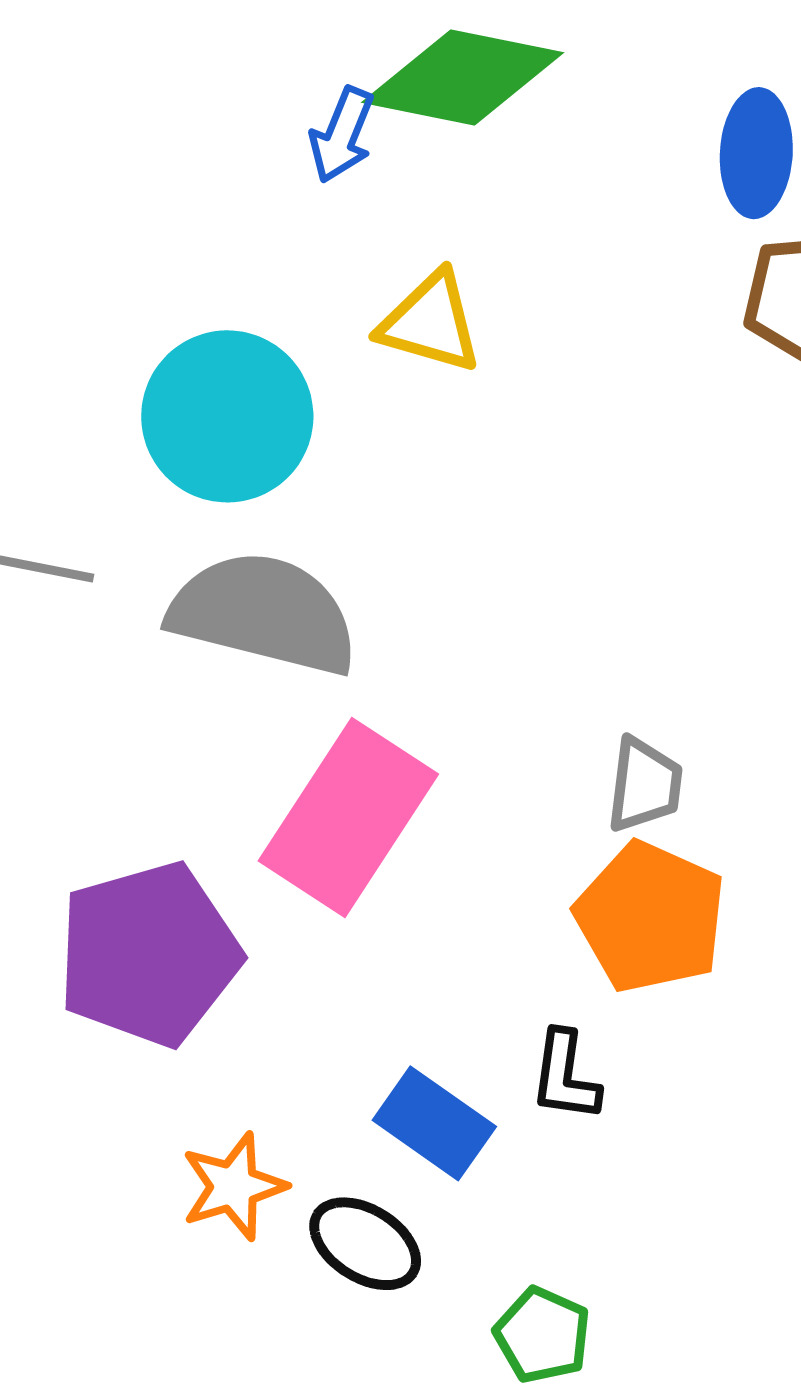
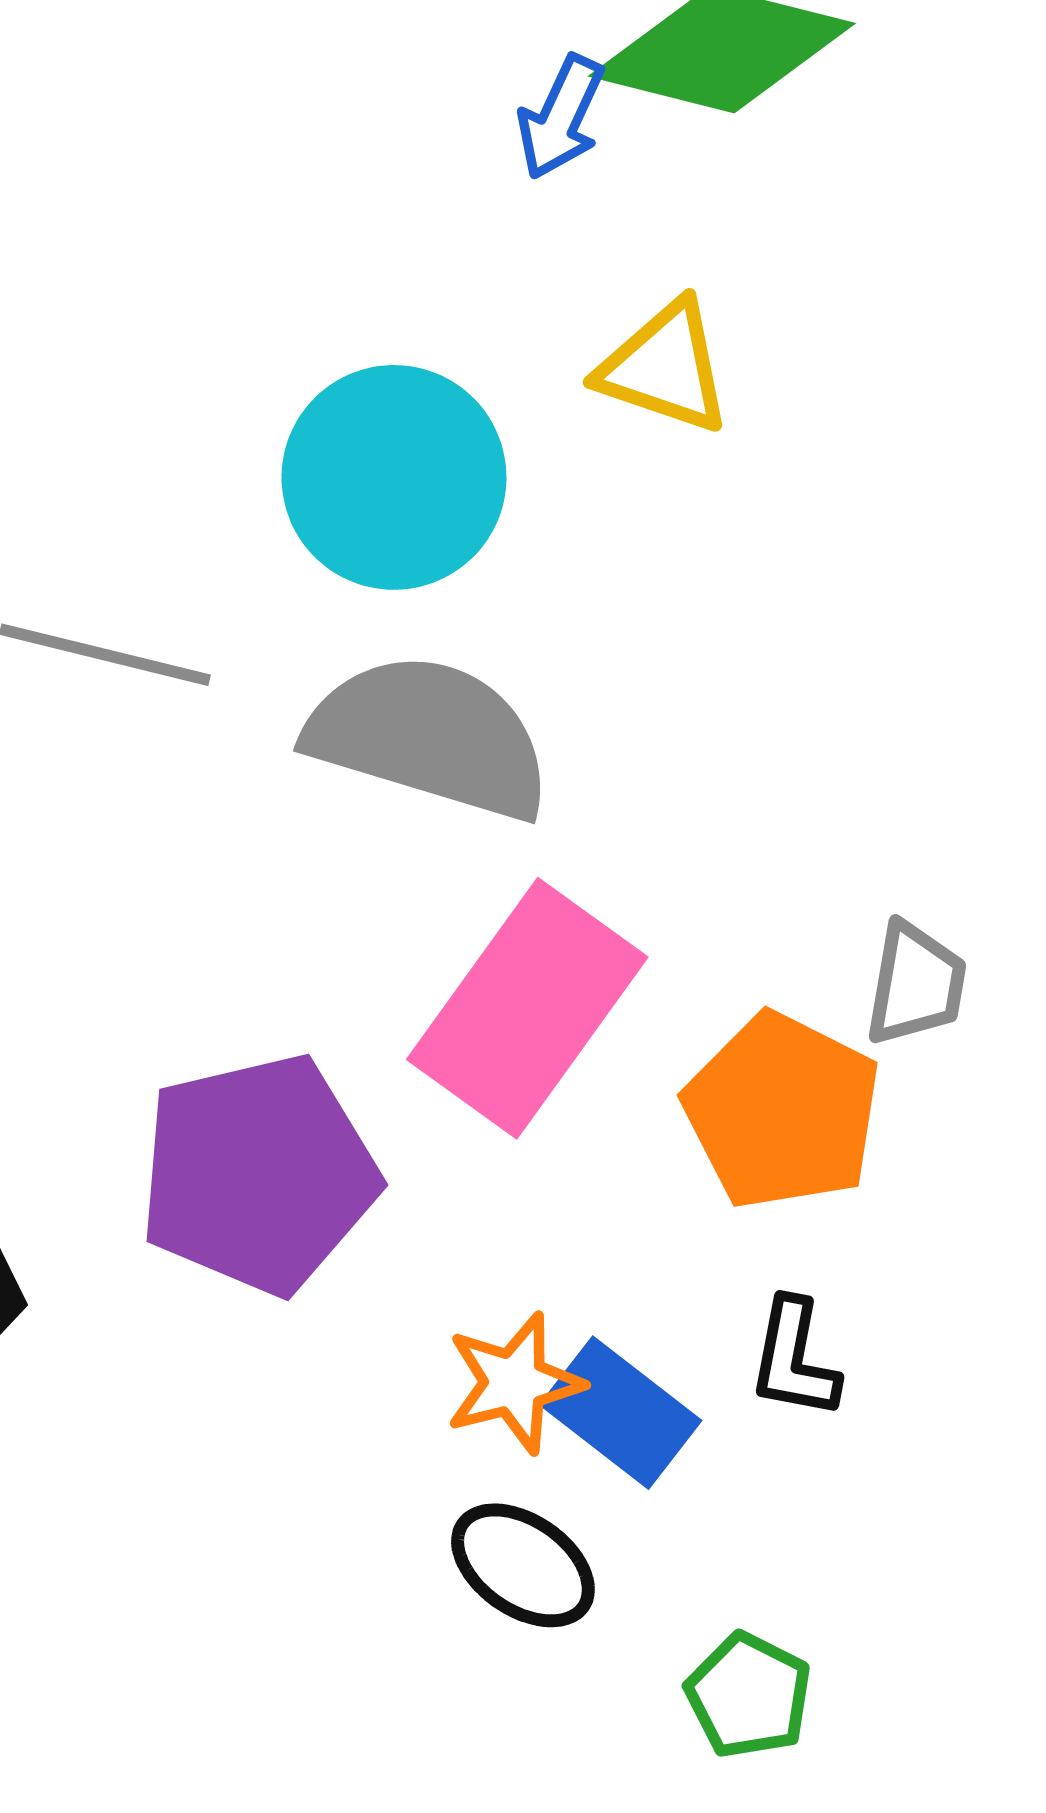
orange pentagon: (650, 917) -> (782, 1111), moved
orange star: (234, 1186) -> (514, 1383), moved

